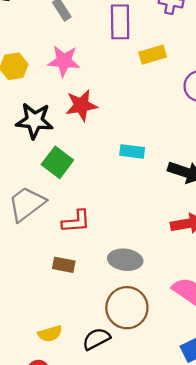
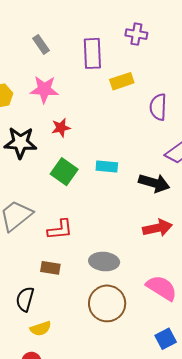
red star: (81, 105) -> (61, 128), size x0.7
green square: (57, 162) -> (64, 172), moved
black semicircle: (96, 339) -> (25, 299), moved, turned -45

